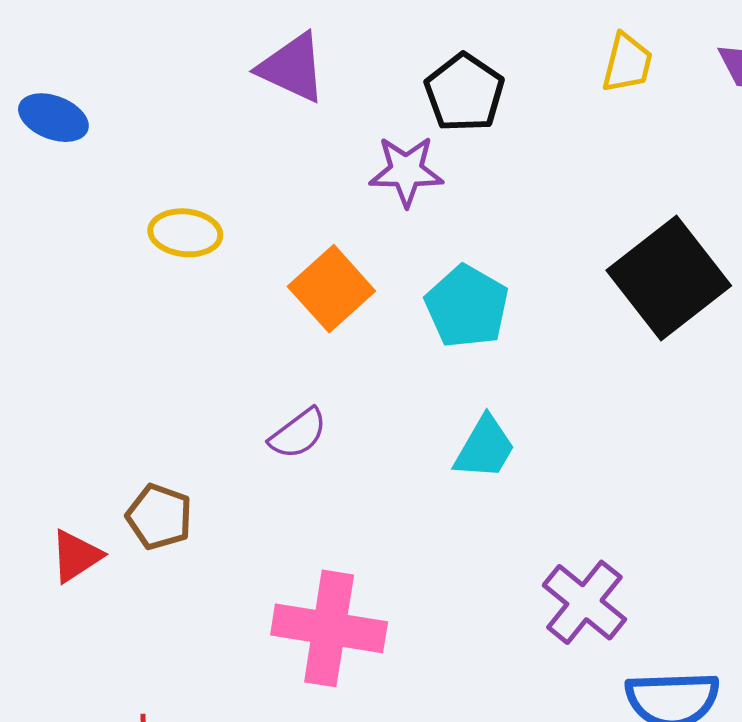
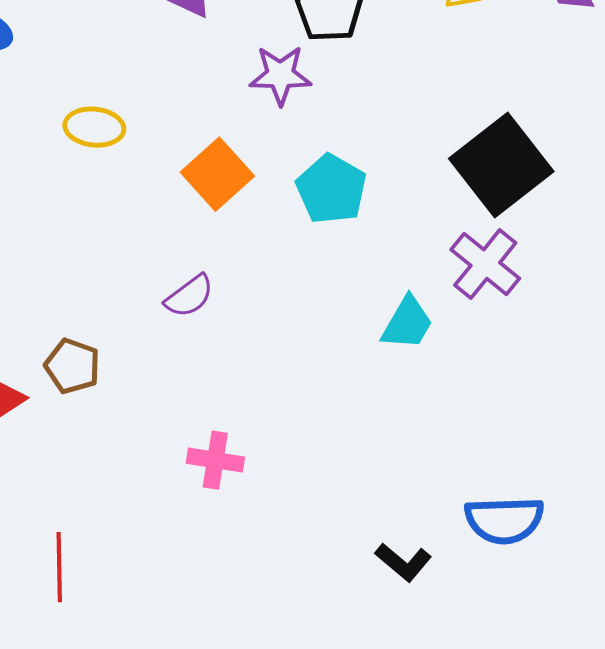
cyan trapezoid: (485, 448) -> (407, 323), moved
purple cross: (584, 602) -> (485, 264), moved
pink cross: (329, 628) -> (215, 460), size x0.6

